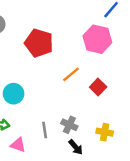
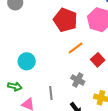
red pentagon: (39, 43) -> (65, 20), moved
gray cross: (69, 125) -> (78, 80), moved

